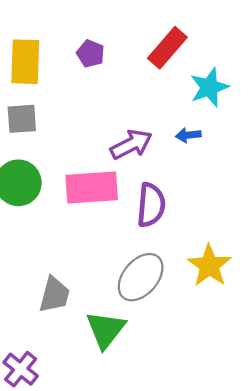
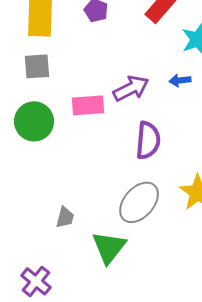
pink rectangle: (92, 187) -> (88, 105), moved, size x0.7
gray trapezoid: (54, 295) -> (65, 217), size x0.7

